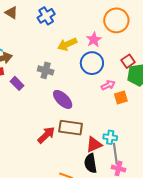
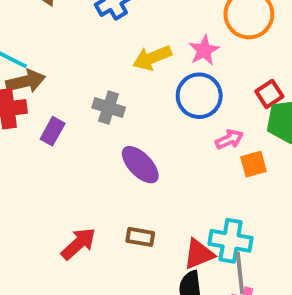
purple rectangle: (17, 83) -> (53, 131), turned 72
brown rectangle: (71, 128) -> (140, 237), moved, size x0.6
red arrow: (46, 135) -> (78, 244), moved
cyan cross: (110, 137) -> (231, 241), size x1.5

